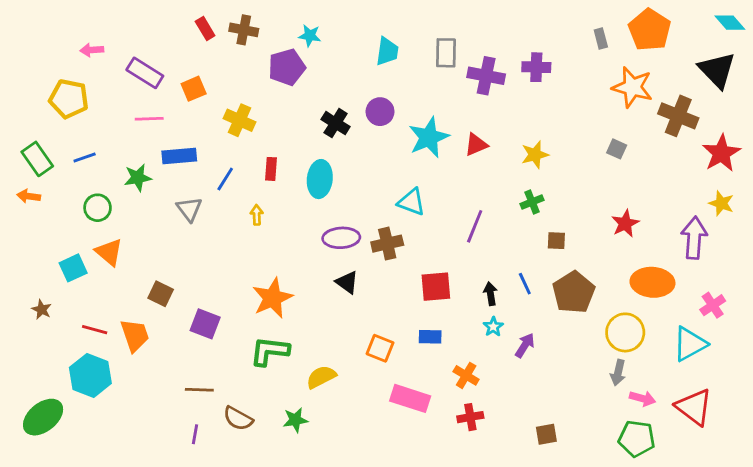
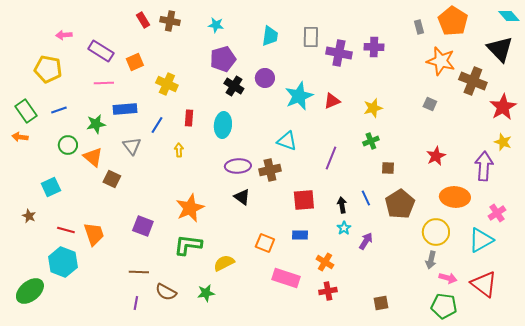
purple pentagon: (287, 67) -> (223, 59), moved
orange triangle: (109, 252) -> (93, 157), moved
brown square: (161, 294) -> (112, 179), moved

